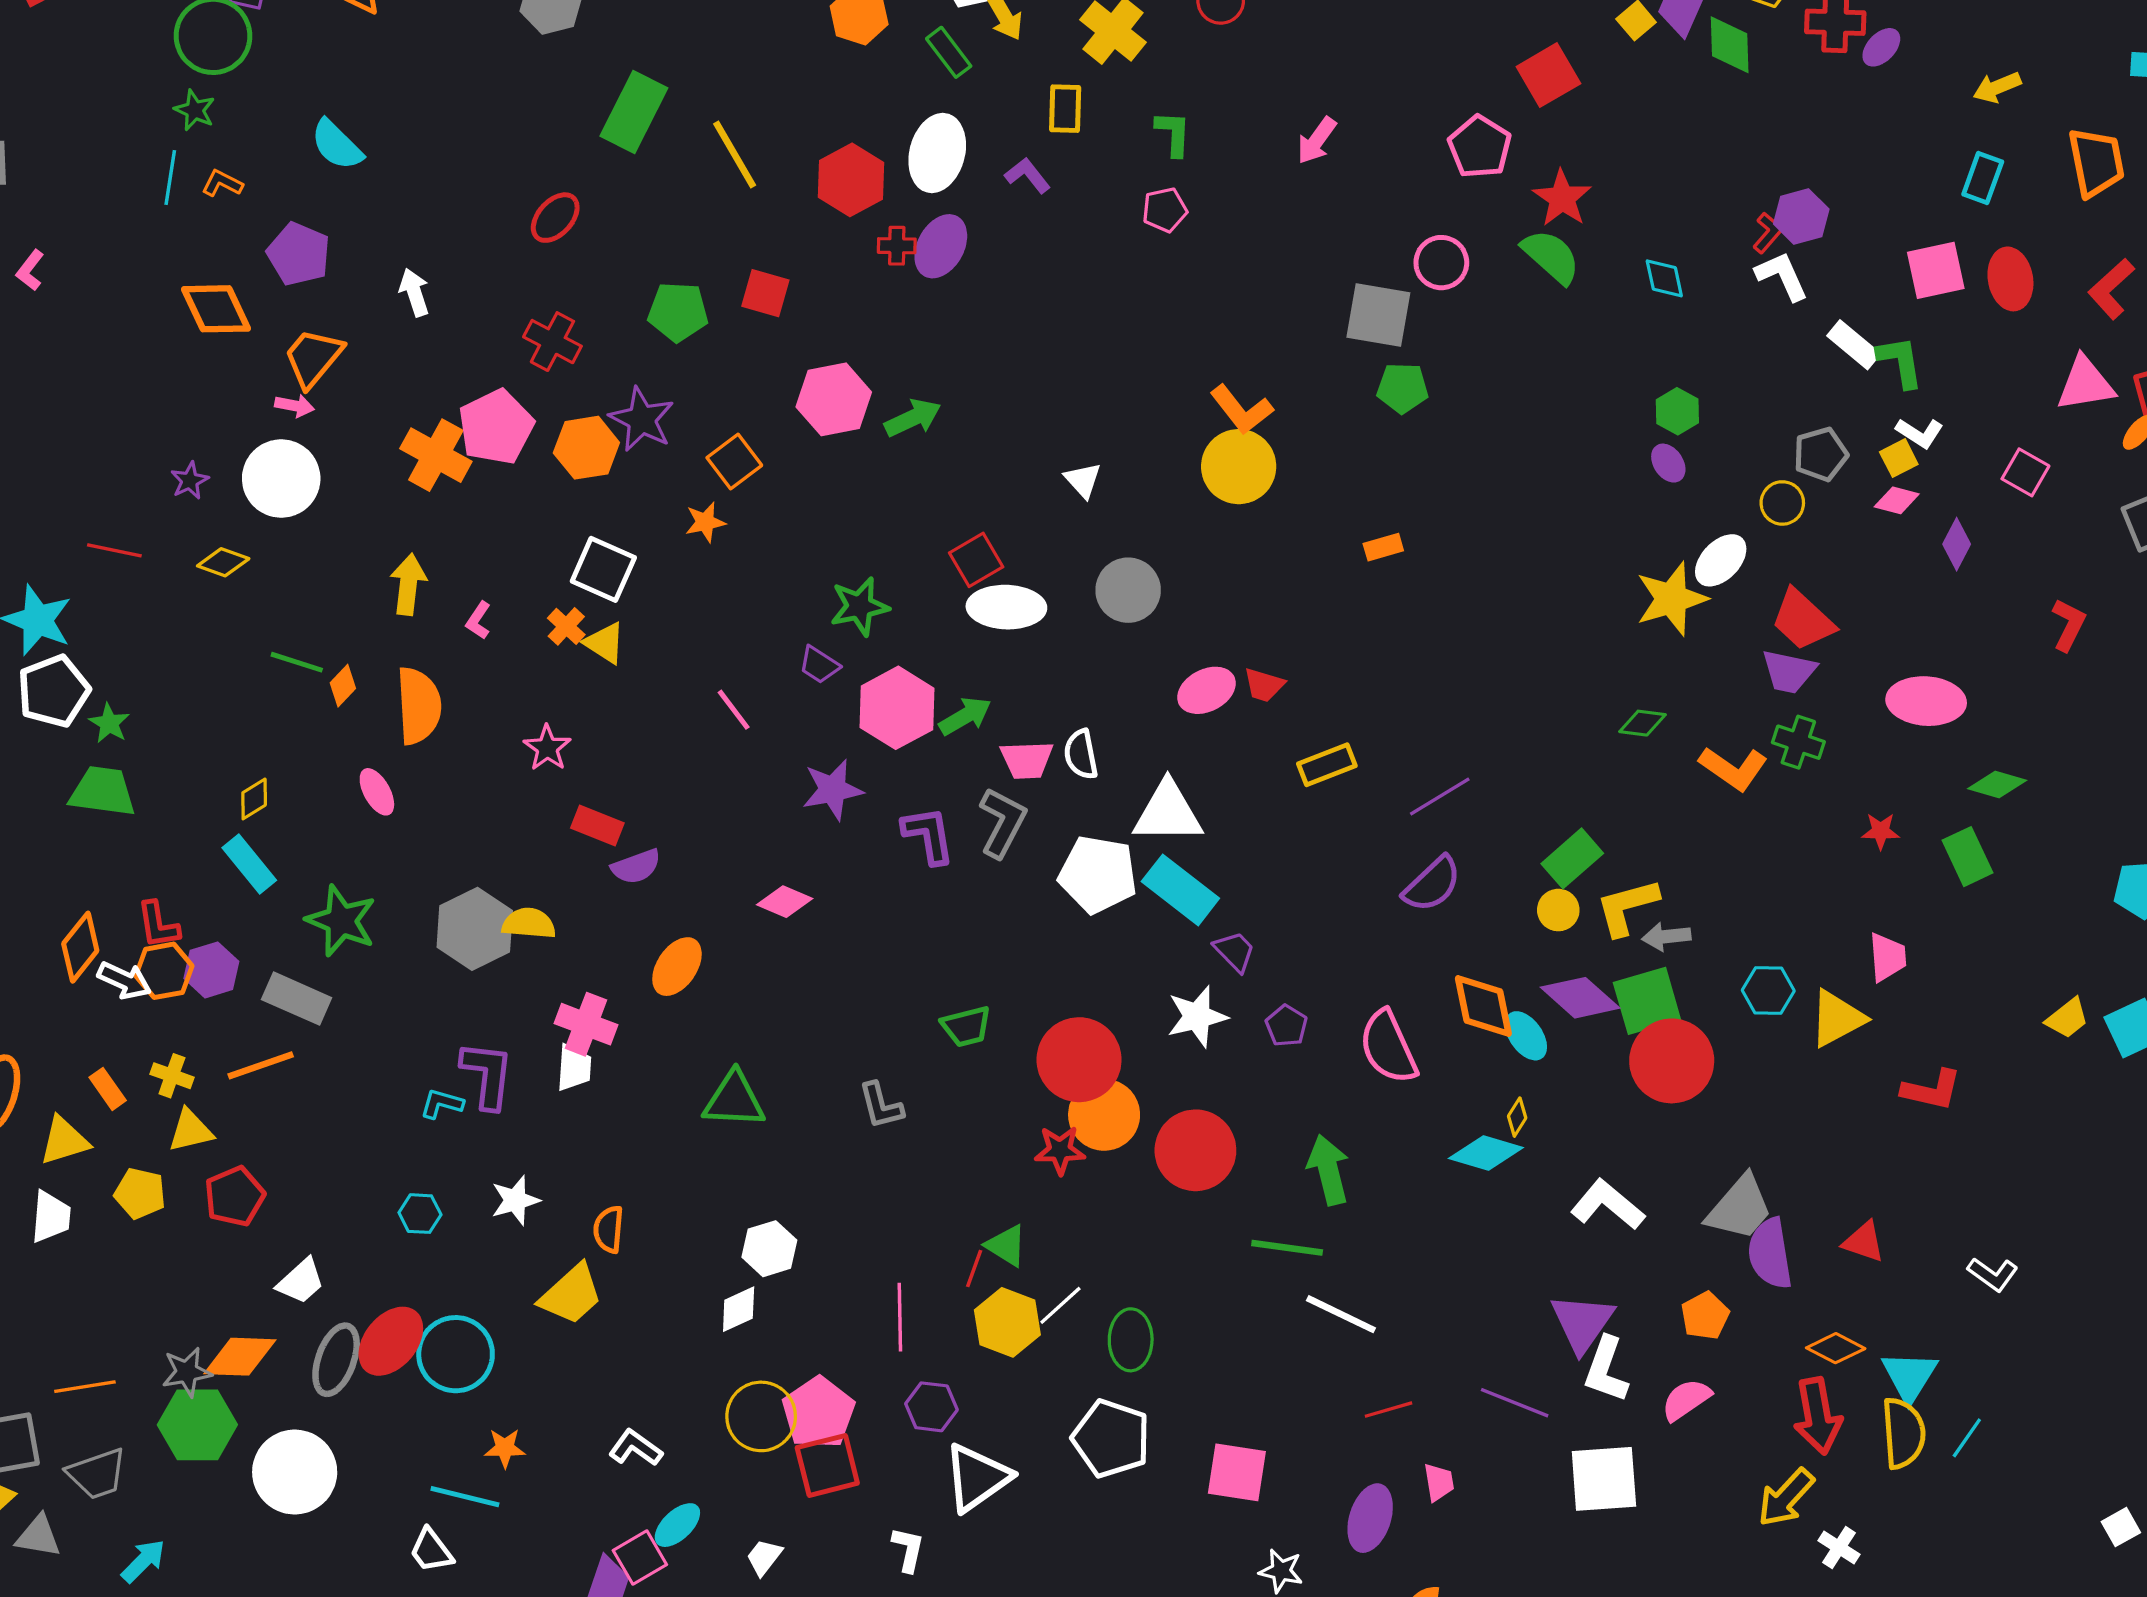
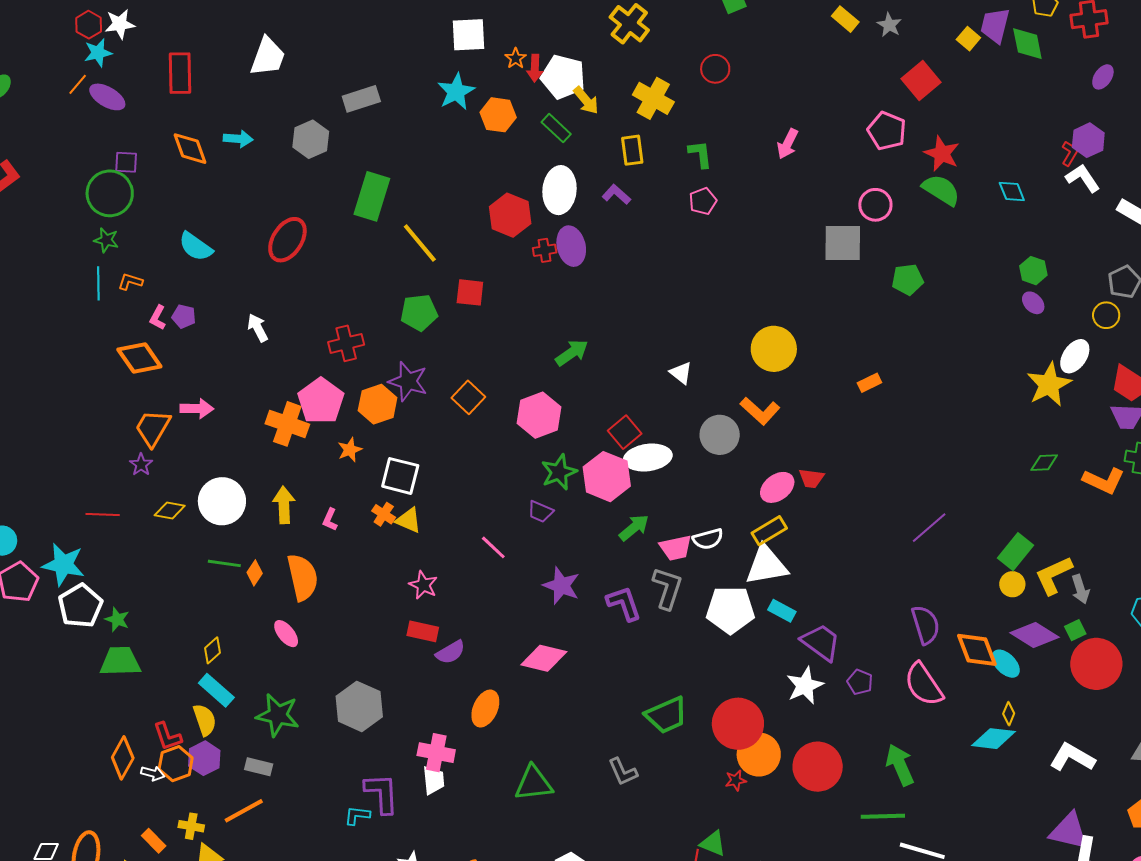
purple ellipse: (1881, 47) -> (1103, 77), moved
yellow line: (735, 155) -> (420, 243), moved
red ellipse: (555, 218) -> (287, 240), moved, size x1.4
purple ellipse: (941, 246) -> (571, 246), turned -33
purple pentagon: (299, 254) -> (184, 316), size x0.6
pink L-shape: (30, 270) -> (158, 318), moved
red cross: (552, 342) -> (346, 343), turned -32
orange trapezoid: (313, 358) -> (153, 428), moved
green pentagon: (1403, 388) -> (908, 280), moved
pink hexagon: (834, 399) -> (539, 415), moved
pink arrow: (295, 406) -> (197, 409), size x1.4
orange L-shape: (1241, 410) -> (760, 411), moved
white circle: (281, 479) -> (222, 501), moved
orange star: (705, 522) -> (350, 450), moved
pink hexagon: (897, 708) -> (607, 477), moved
pink star: (547, 748) -> (423, 585), moved
white semicircle: (1081, 754) -> (708, 539), turned -84
yellow rectangle: (1327, 765) -> (769, 531), moved
purple star: (833, 790) -> (561, 586), turned -30
purple semicircle: (1432, 884) -> (926, 625), moved, turned -54
cyan rectangle: (1180, 890) -> (782, 611), size x0.6
pink diamond: (785, 902) -> (544, 658), size x1.4
yellow semicircle: (529, 923) -> (205, 720), moved, turned 76
gray arrow: (1666, 937) -> (1080, 589), turned -92
purple trapezoid: (1235, 951) -> (821, 642), size x1.5
white arrow: (124, 980) -> (153, 773), size x0.7
gray rectangle: (297, 999) -> (259, 767), size x0.7
green square: (1647, 1001) -> (1075, 630), size x0.5
green trapezoid: (966, 1026) -> (666, 715), size x1.4
red star: (1060, 1150) -> (736, 780), size x0.7
purple triangle: (1582, 1323) -> (1069, 831), turned -42

